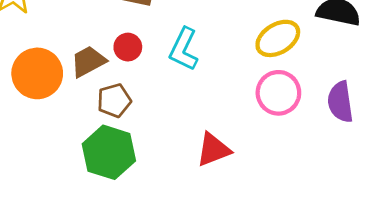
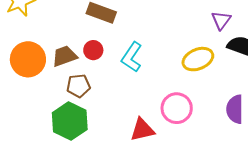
pink circle: (278, 93) -> (177, 108), moved

